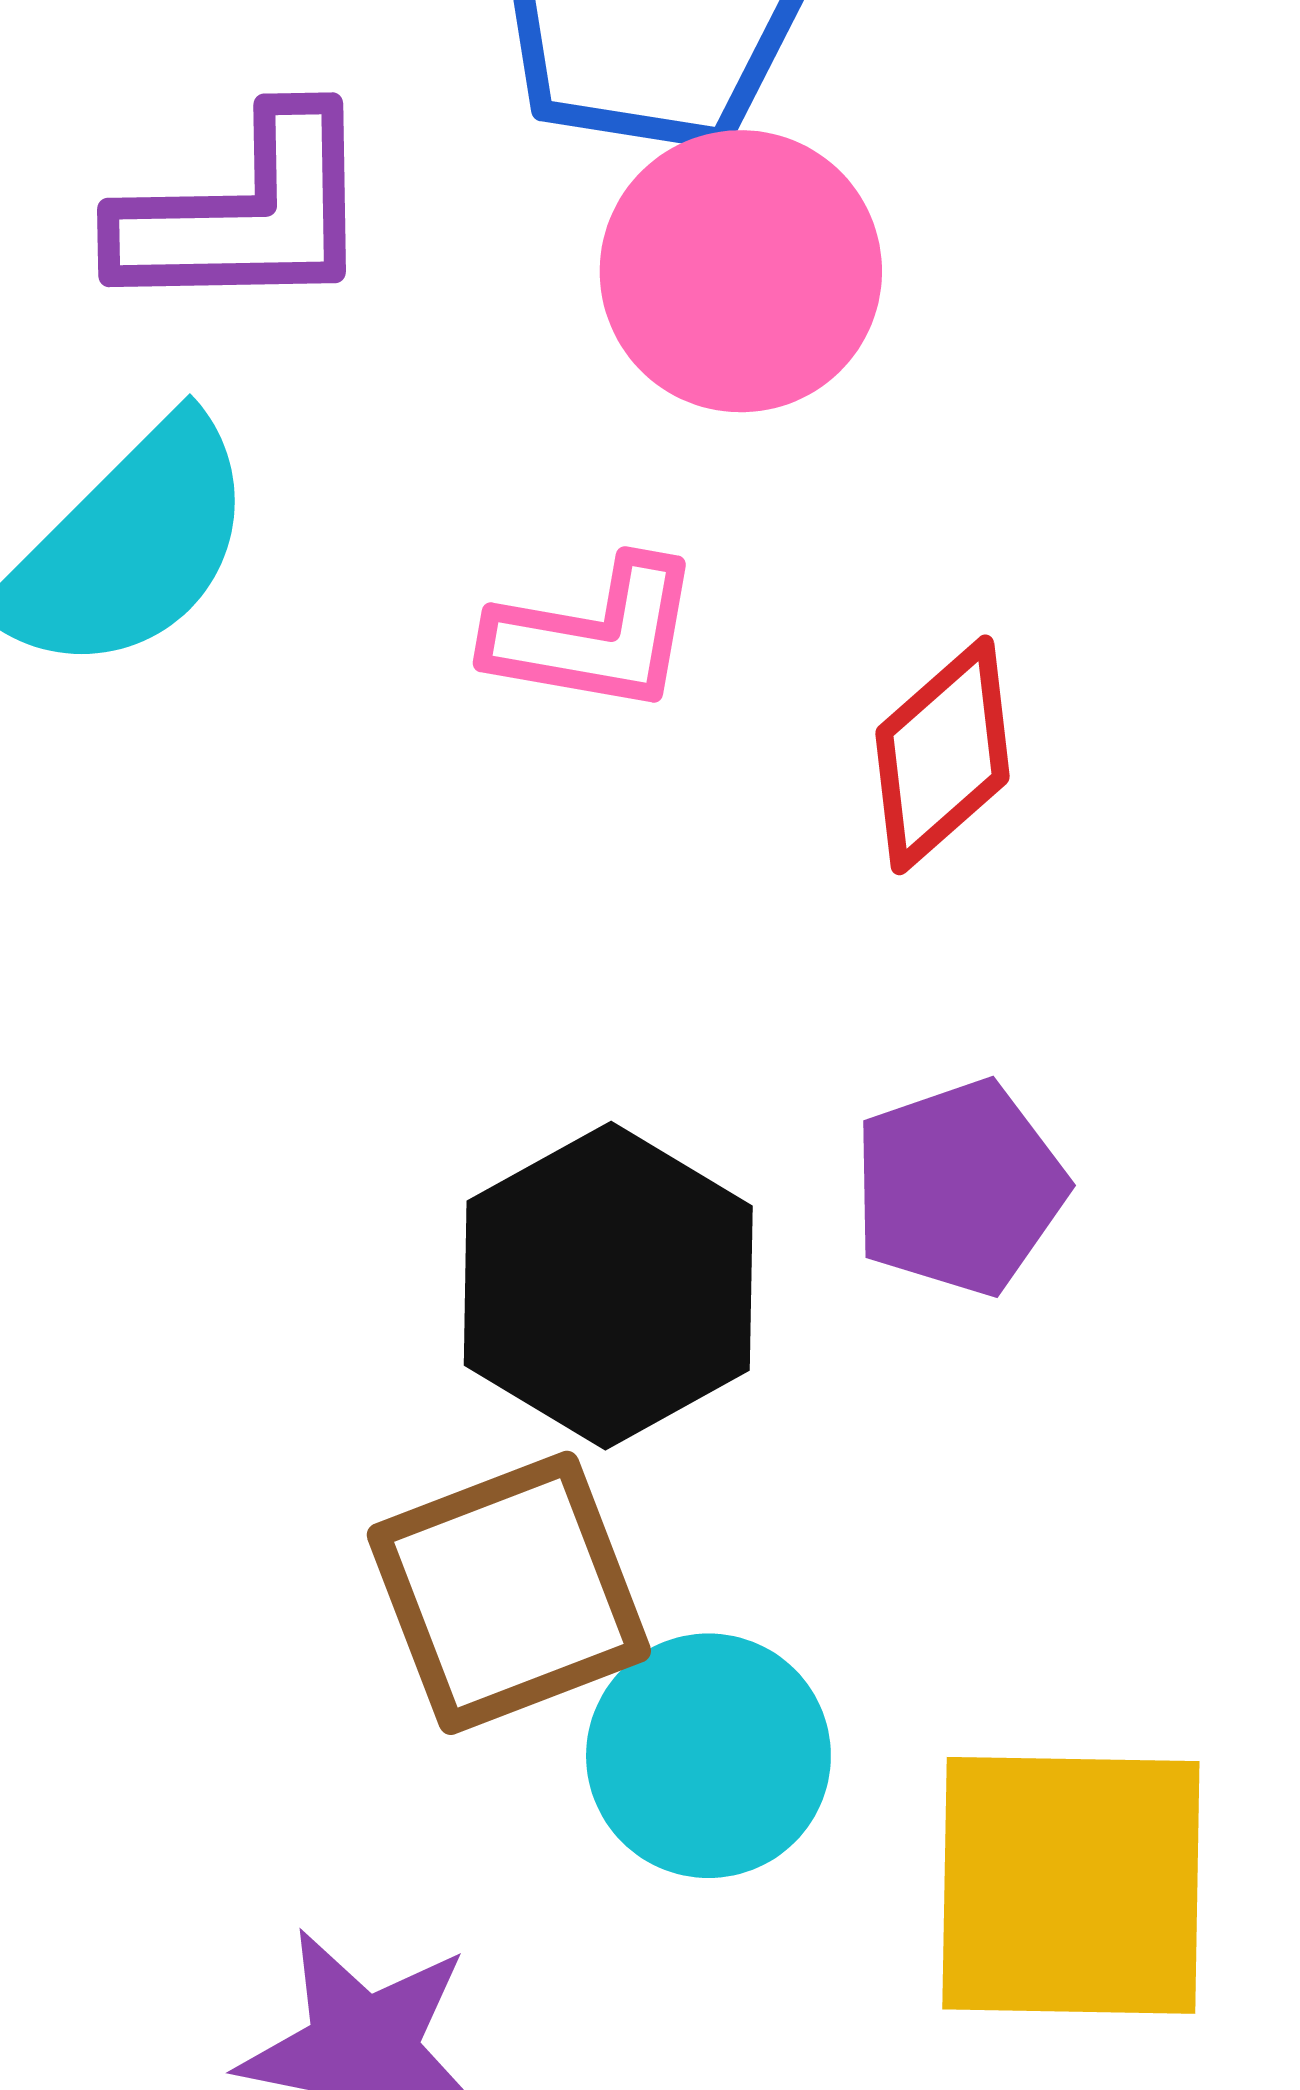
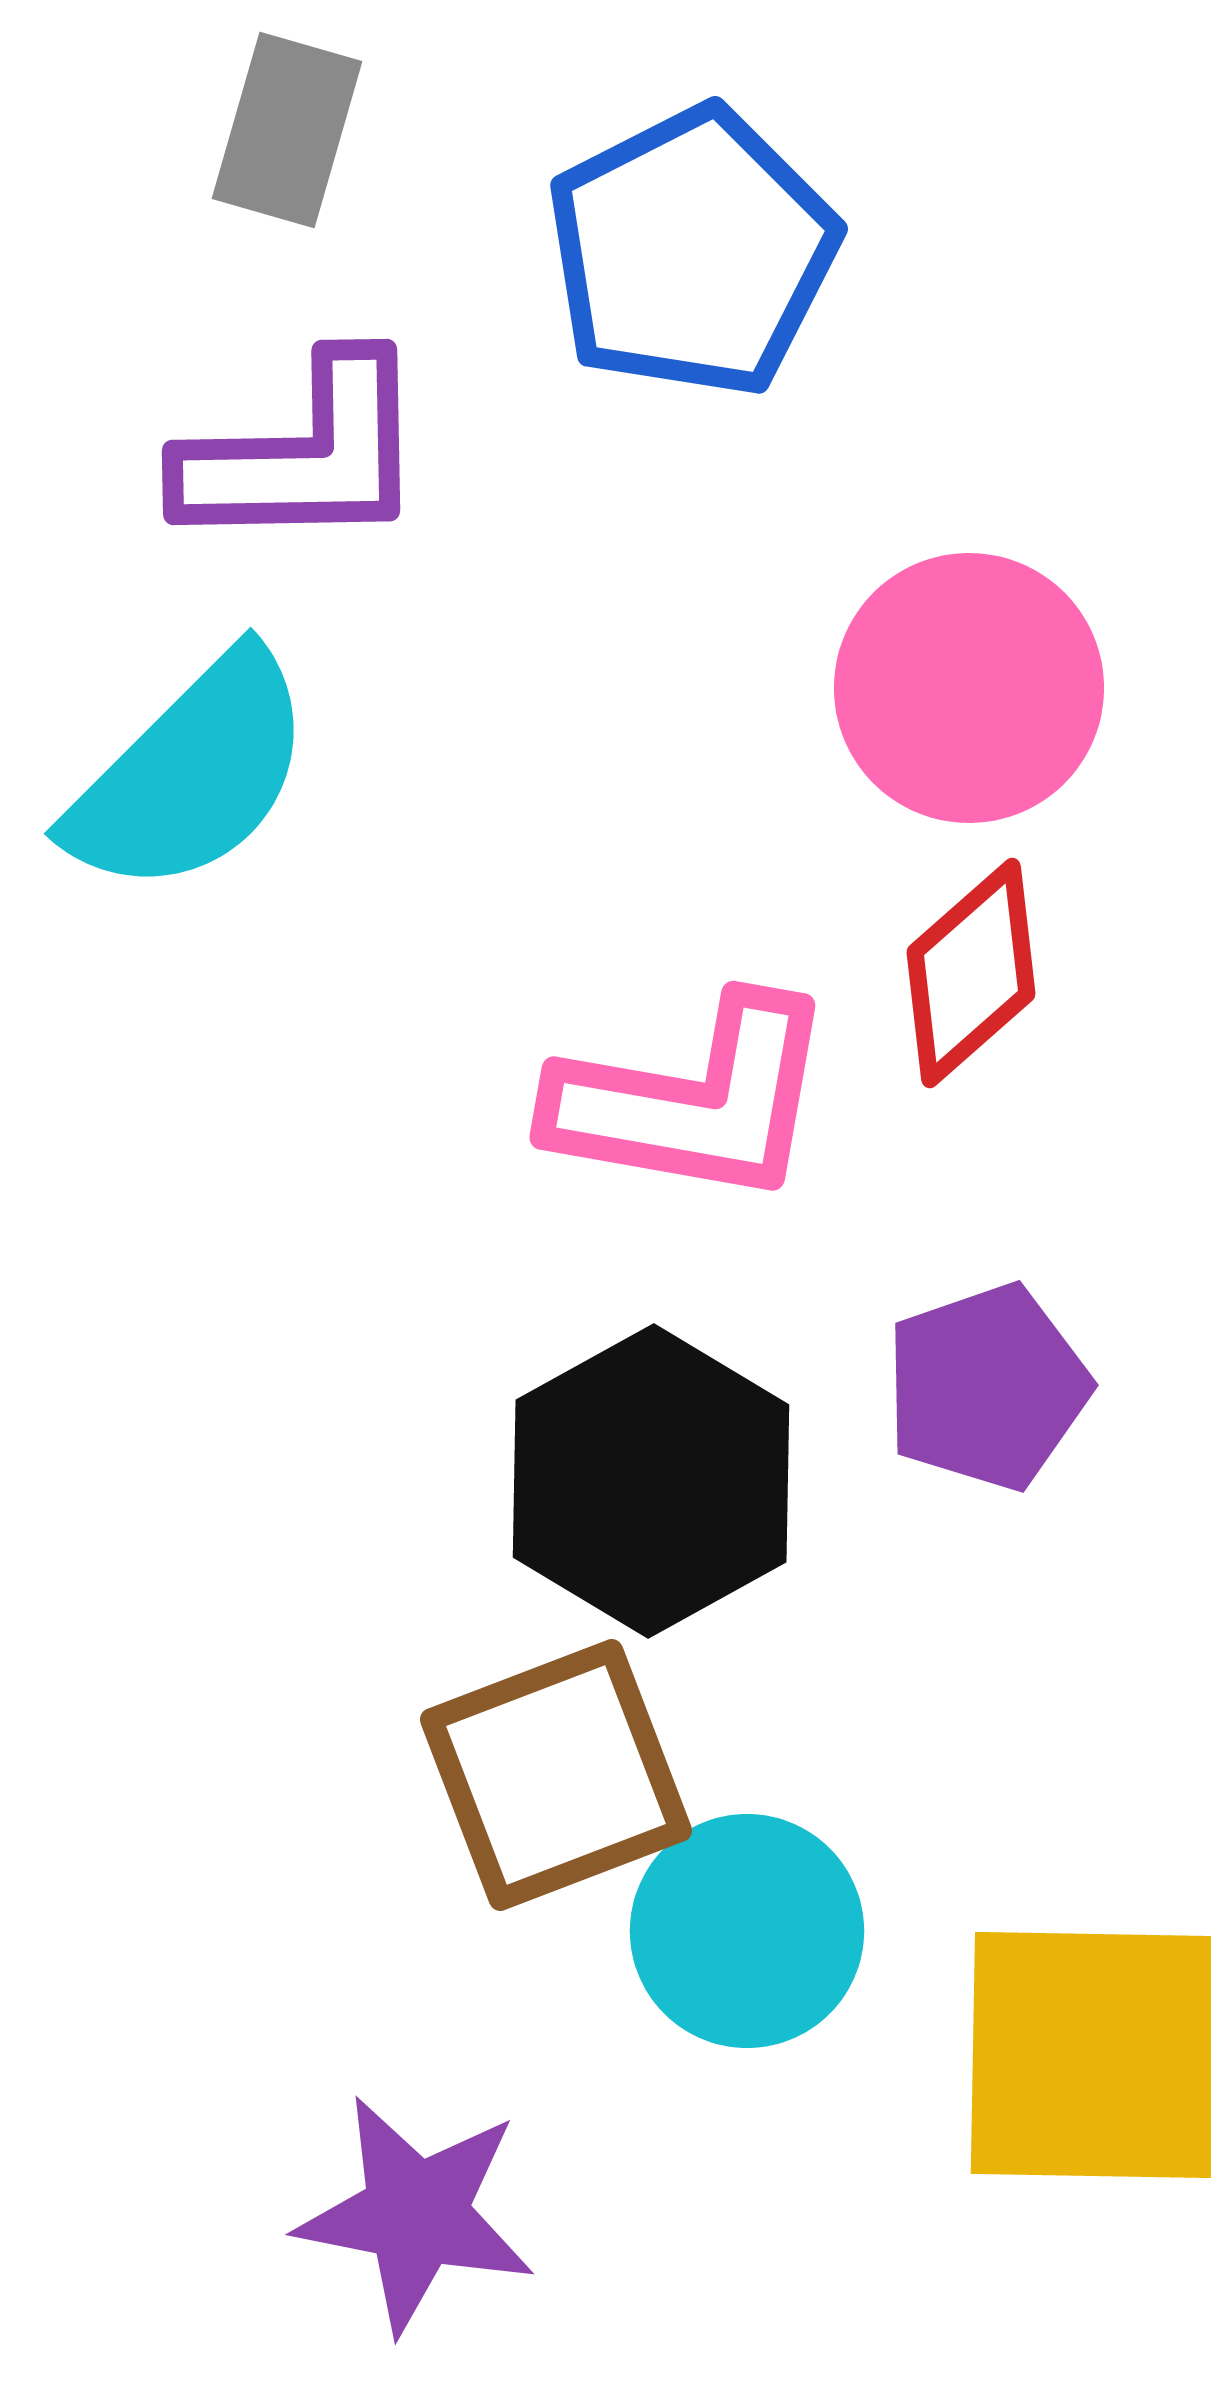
pink circle: (741, 271) -> (969, 688), moved
pink L-shape: (595, 636) -> (693, 1101), moved, size x1.4

